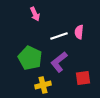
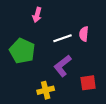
pink arrow: (35, 14) -> (37, 15), turned 40
green pentagon: (30, 58) -> (22, 51), moved

